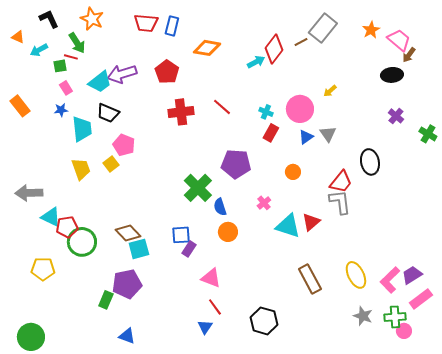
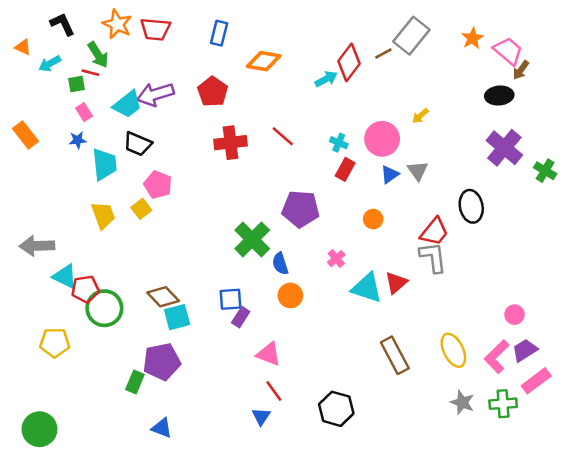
red trapezoid: (146, 23) -> (155, 29), moved
purple cross: (396, 116) -> (504, 148), size x1.8
pink circle: (404, 331) -> (515, 315), moved

